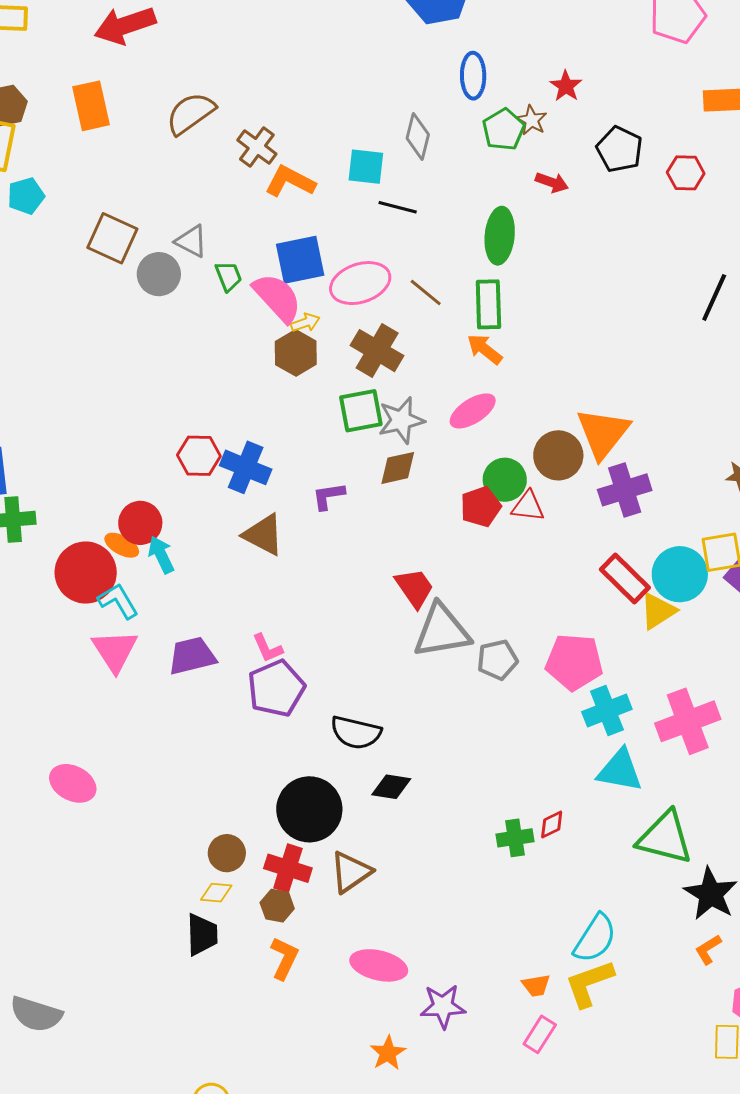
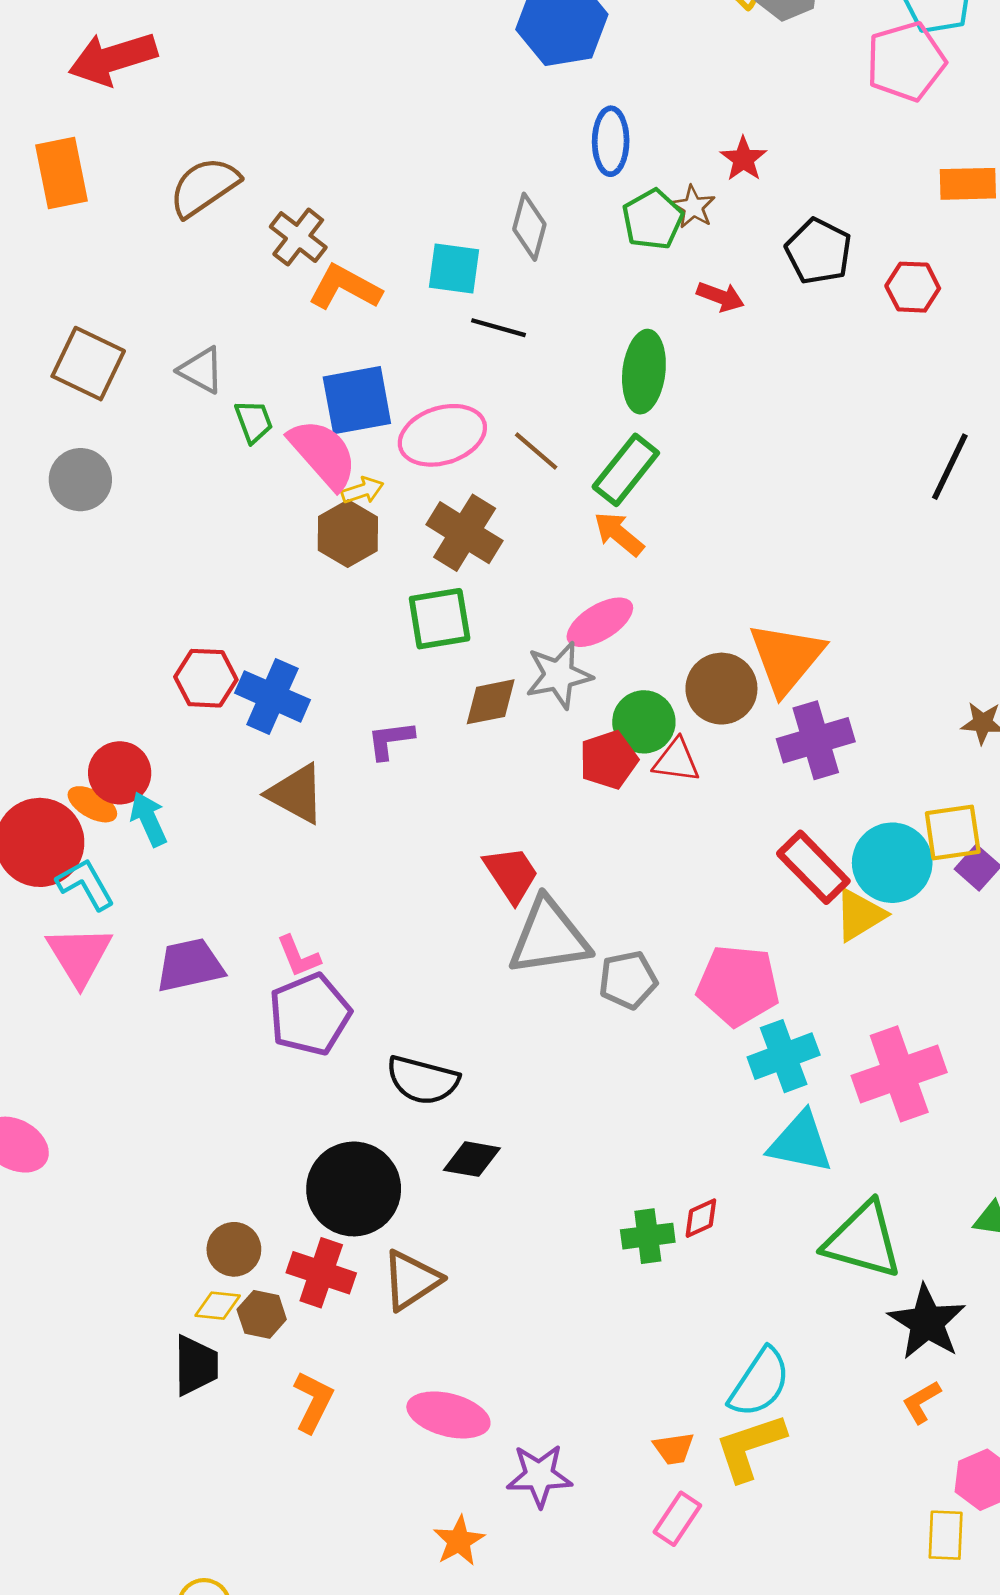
gray circle: (159, 274) -> (80, 480), moved
green rectangle: (488, 304) -> (626, 470), turned 39
gray star: (401, 420) -> (559, 675), moved
brown hexagon: (277, 906) -> (262, 1314), moved

